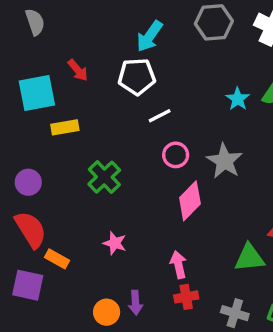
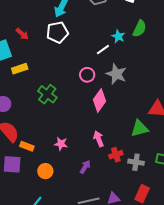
white line: (160, 116) -> (103, 50), moved
pink star: (115, 243) -> (61, 144), moved
red cross: (186, 297) -> (116, 155), moved
purple arrow: (135, 303) -> (85, 167), moved, turned -136
orange circle: (107, 312) -> (45, 171), moved

